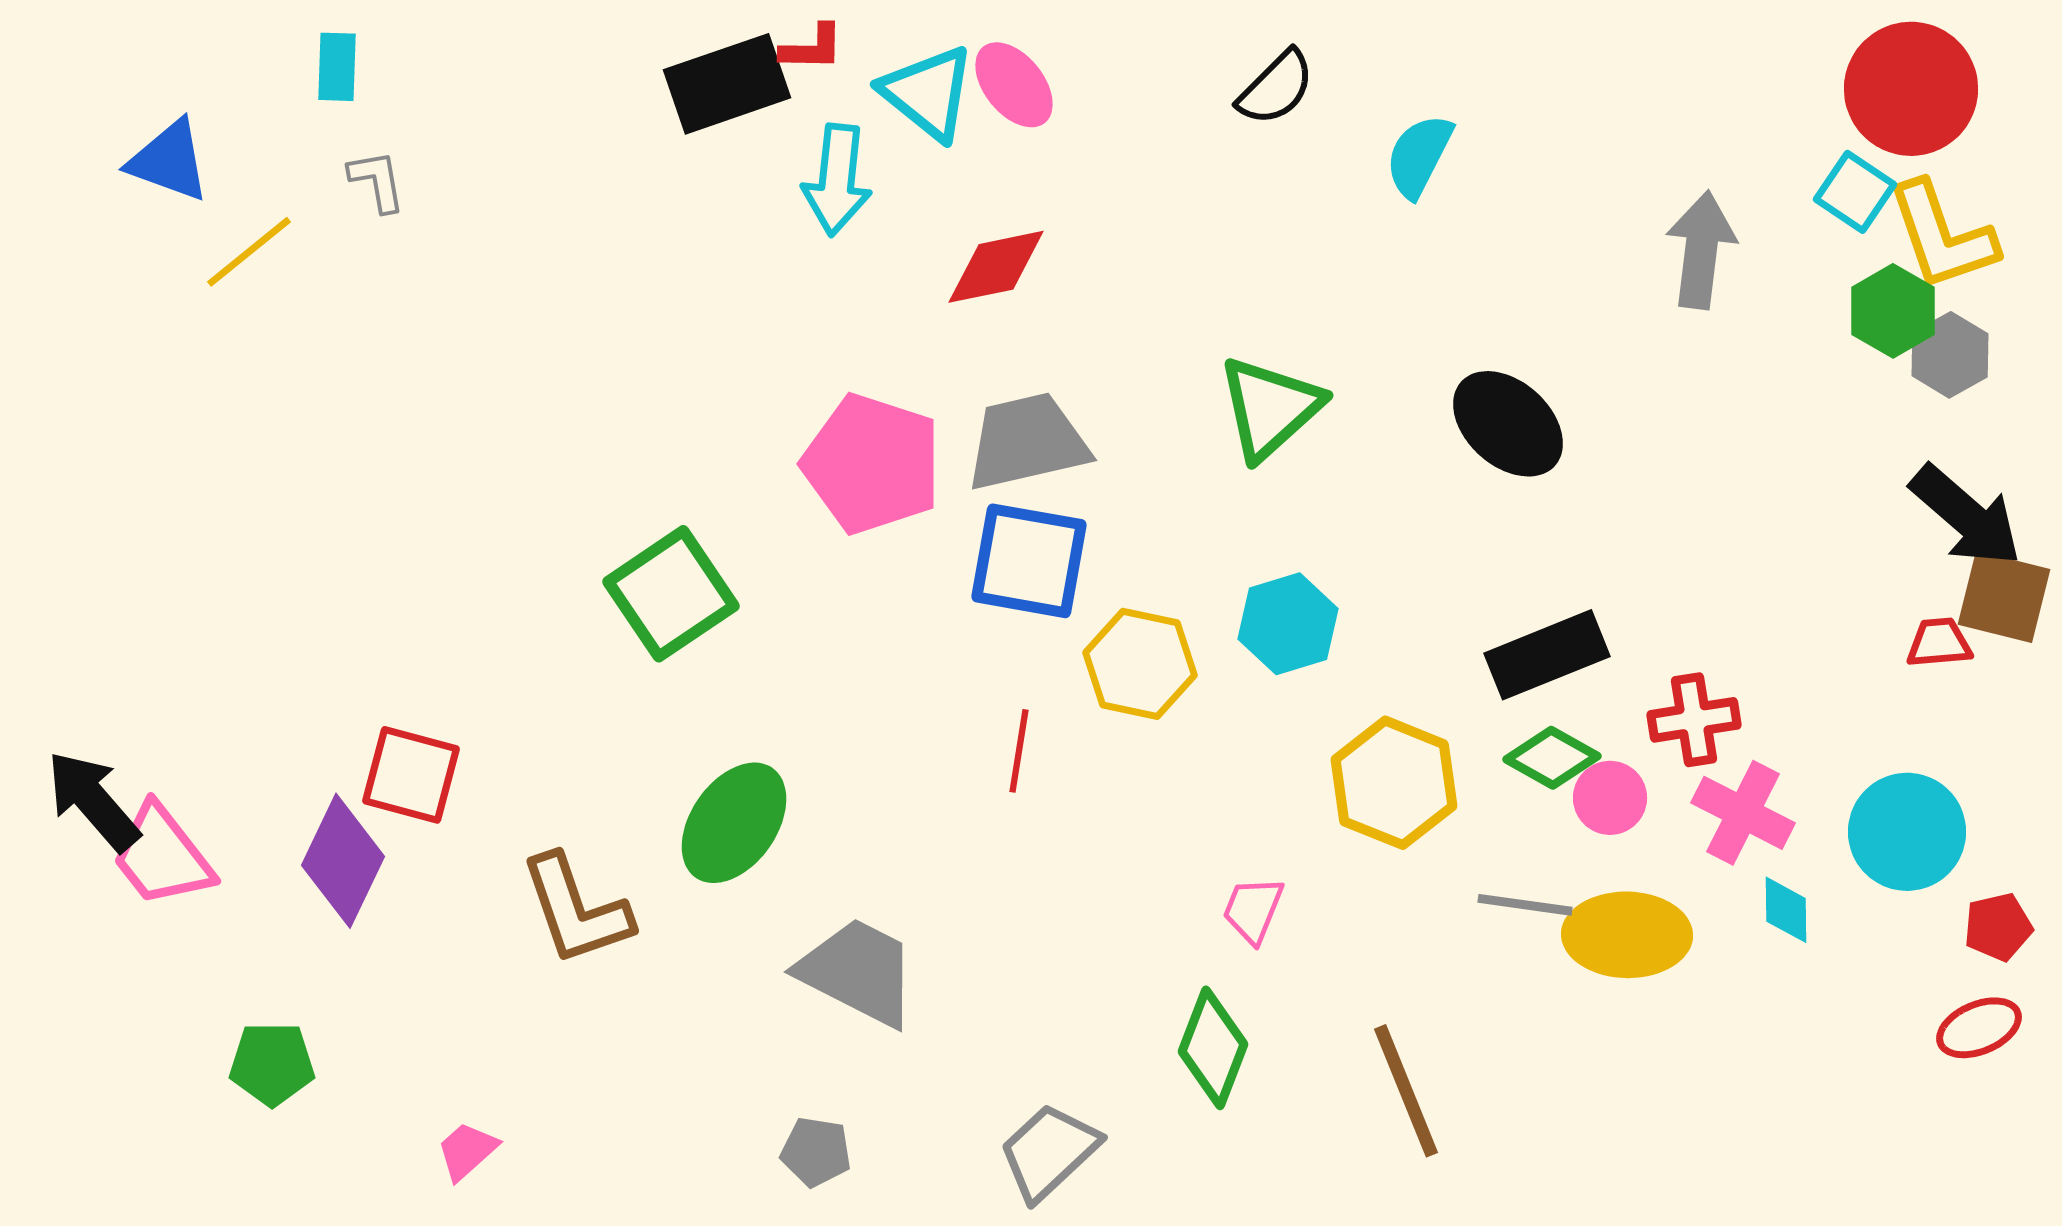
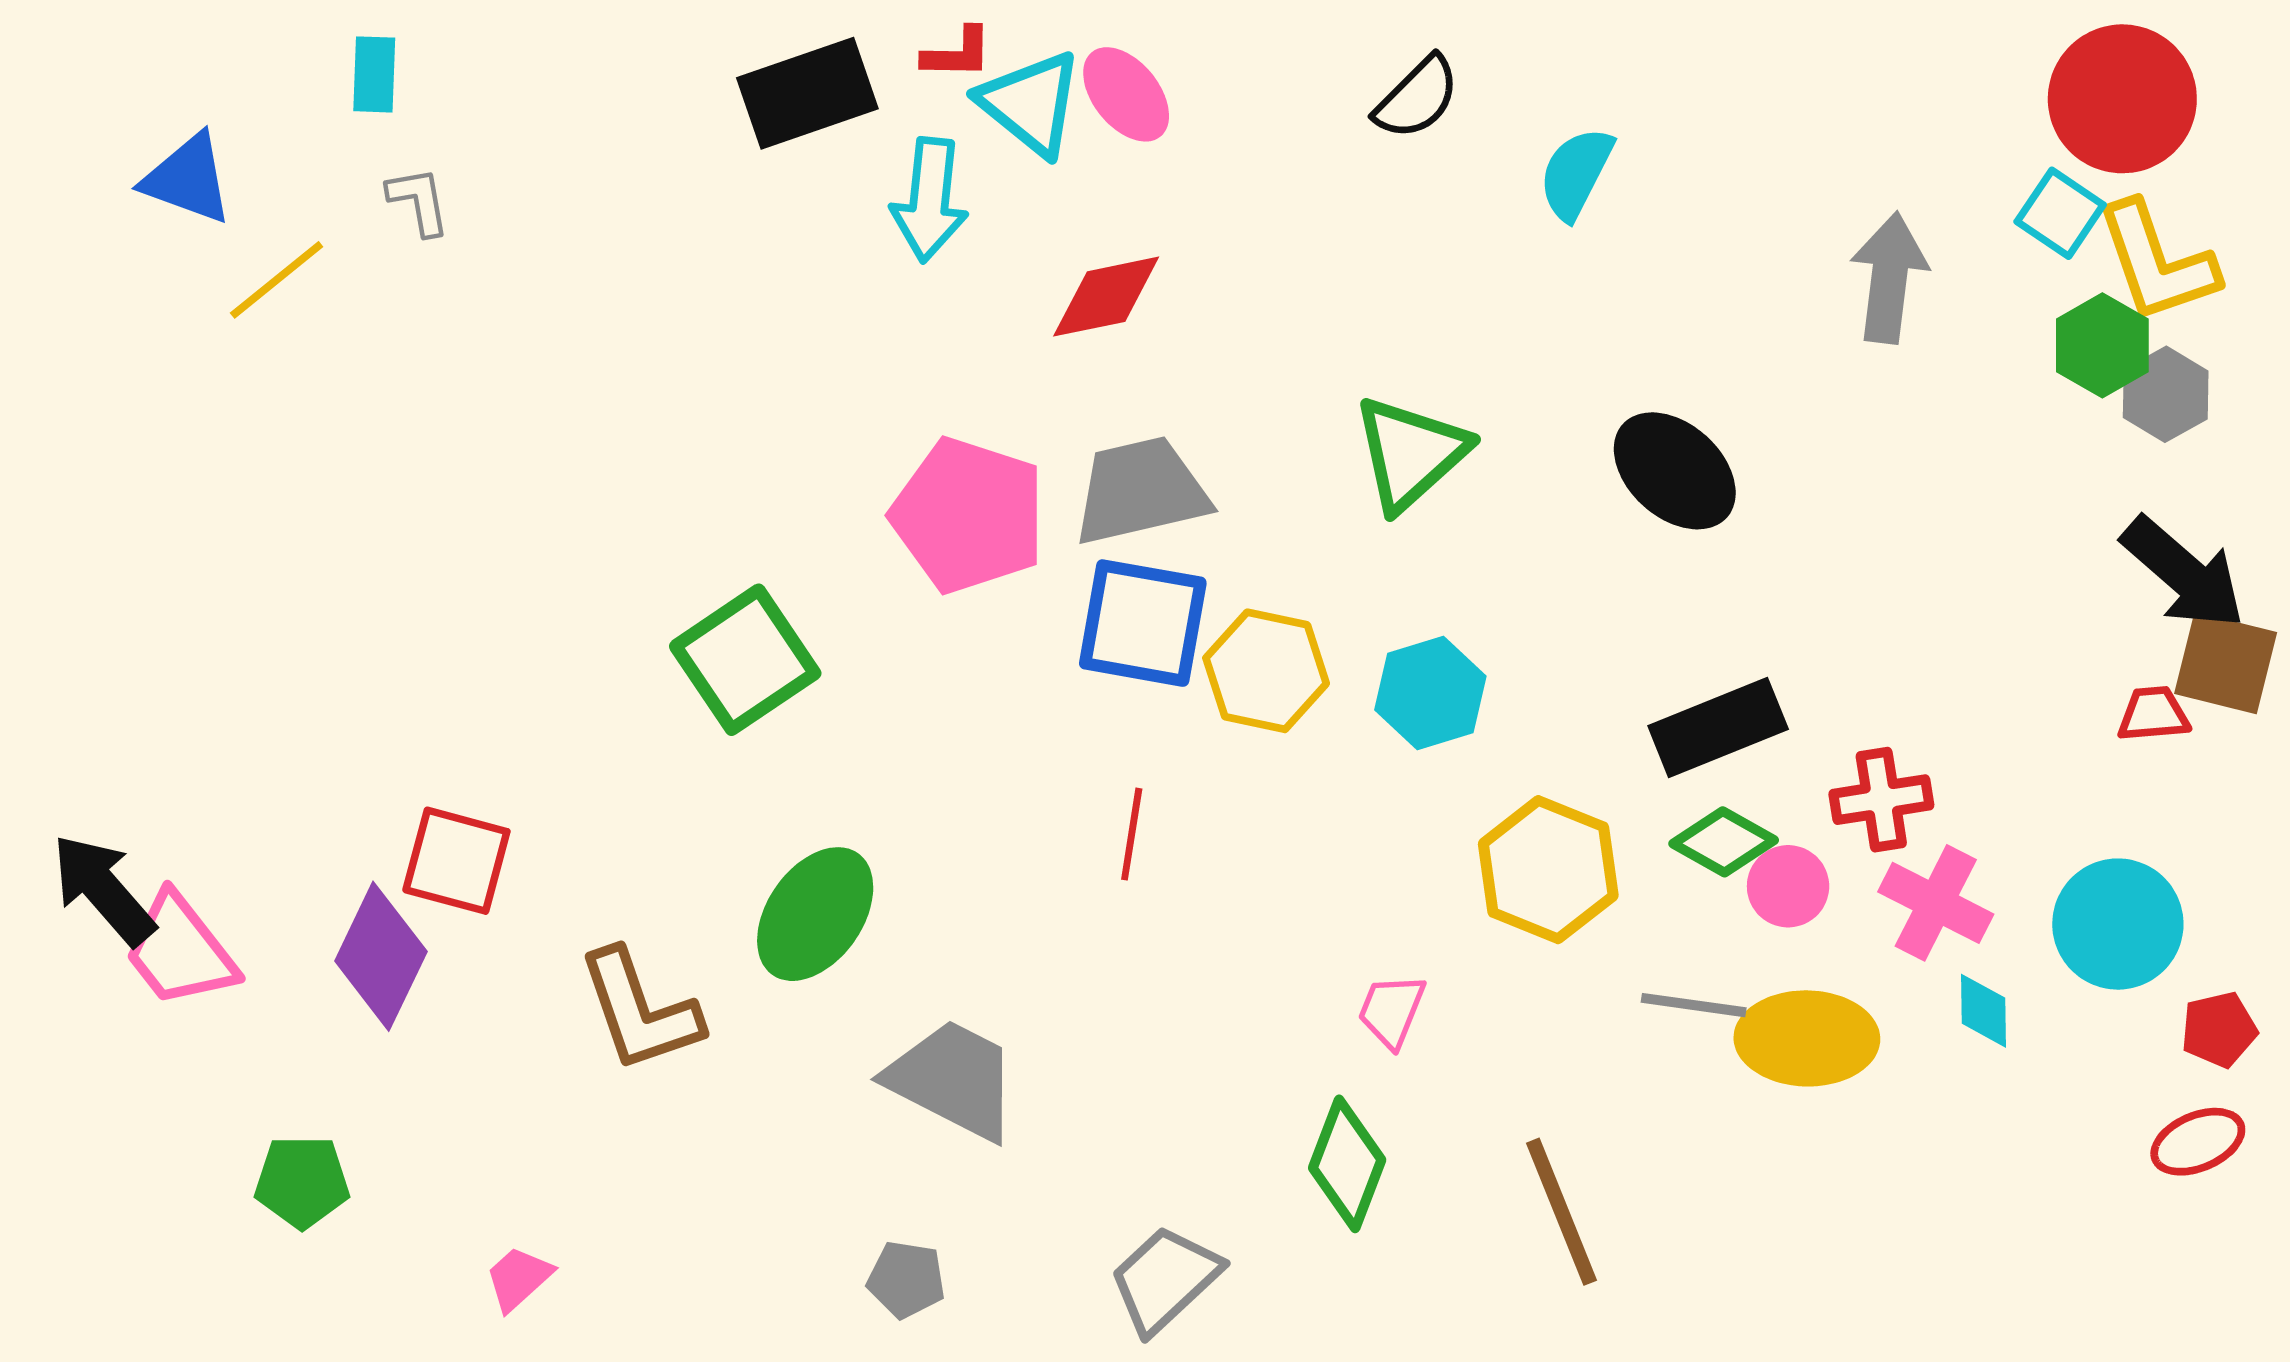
red L-shape: (812, 48) -> (957, 53), moved
yellow hexagon: (1140, 664) -> (1266, 671), moved

